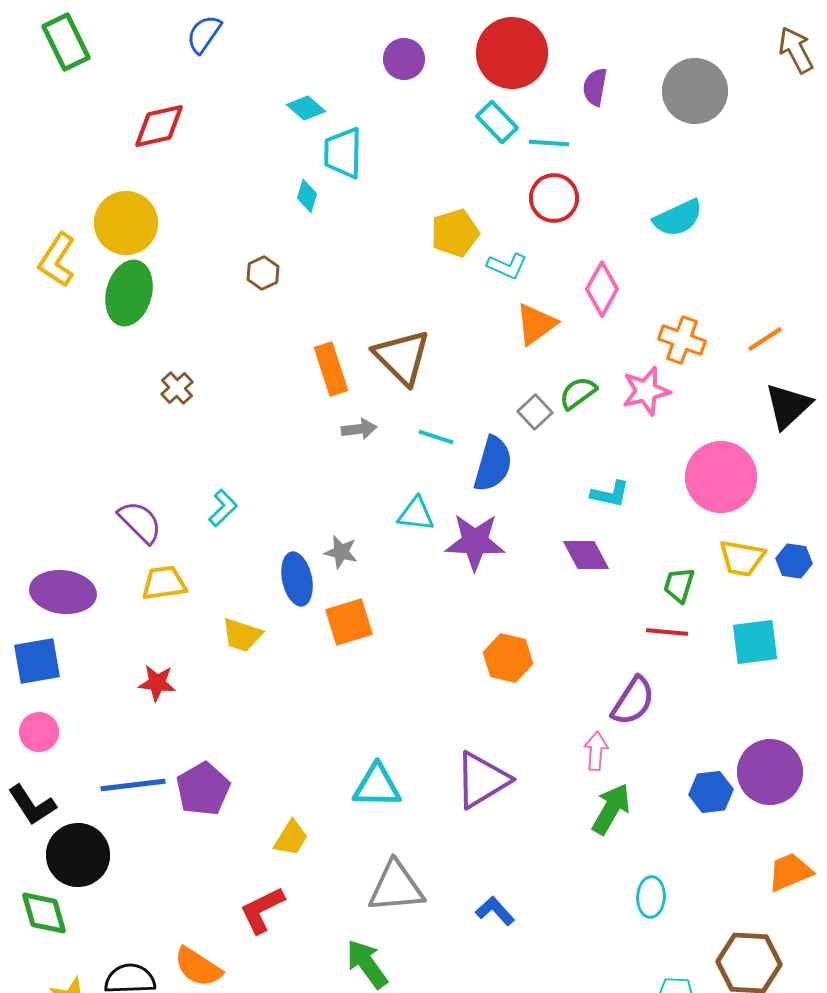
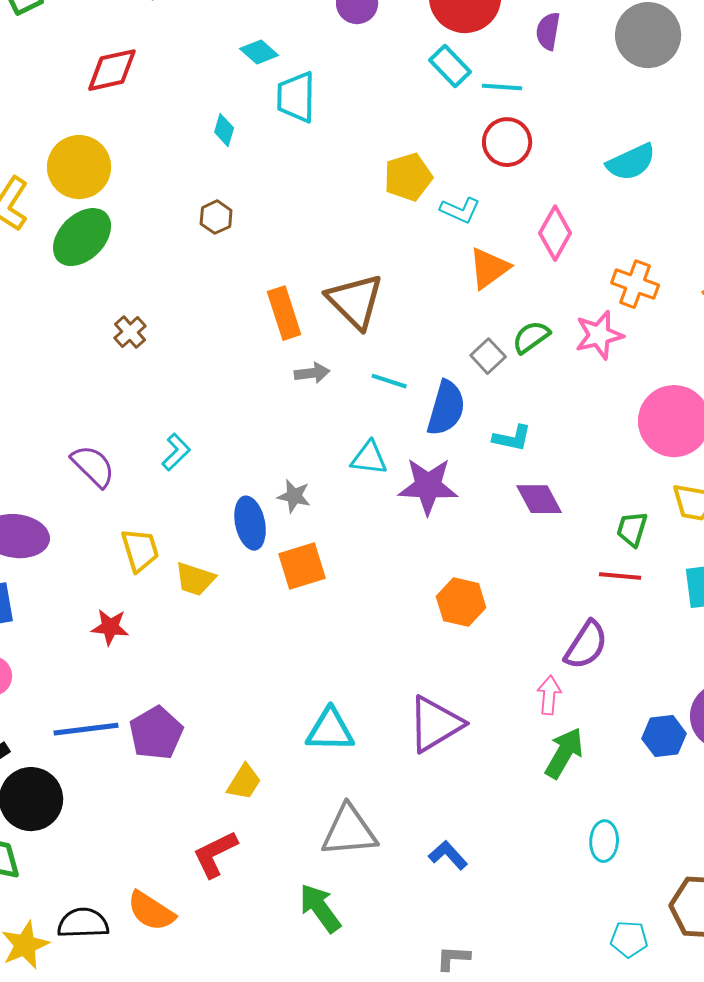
cyan diamond: (307, 196) -> (224, 130), moved
green ellipse: (129, 293) -> (82, 237), turned 30
cyan L-shape: (610, 494) -> (512, 438), moved
yellow trapezoid: (164, 583) -> (140, 550), moved, turned 81

